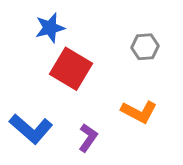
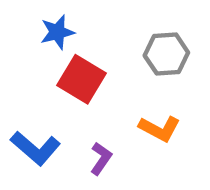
gray hexagon: (145, 47) -> (166, 54), size x1.4

